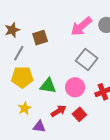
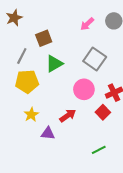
pink arrow: (81, 26) -> (87, 24), size x0.6
brown star: (12, 30) -> (14, 18), moved
green triangle: (48, 86) -> (54, 64), moved, turned -36
red square: (79, 114) -> (103, 112), moved

